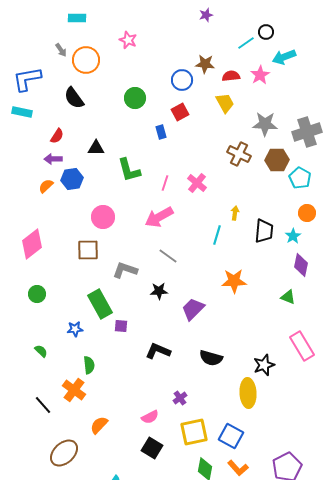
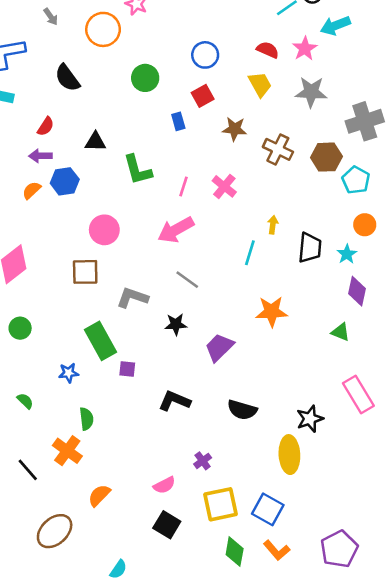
orange circle: (86, 60) -> (103, 29), moved
brown star: (205, 64) -> (235, 129), moved
red semicircle: (231, 76) -> (268, 50), turned 30
gray star: (265, 124) -> (311, 92), moved

